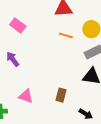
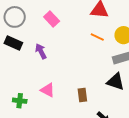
brown rectangle: (61, 95) -> (82, 95), turned -32

